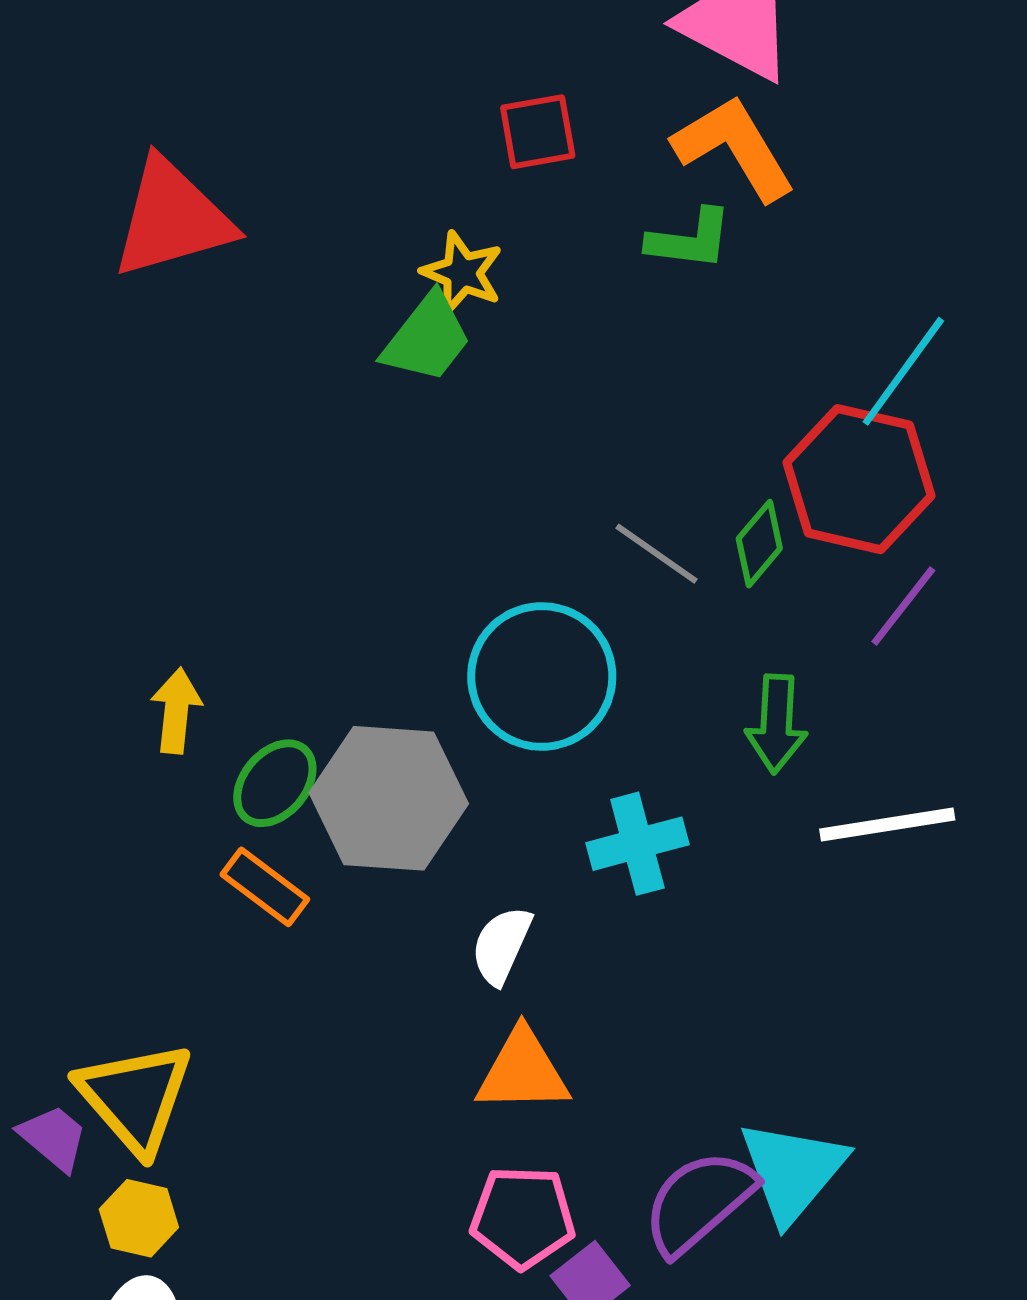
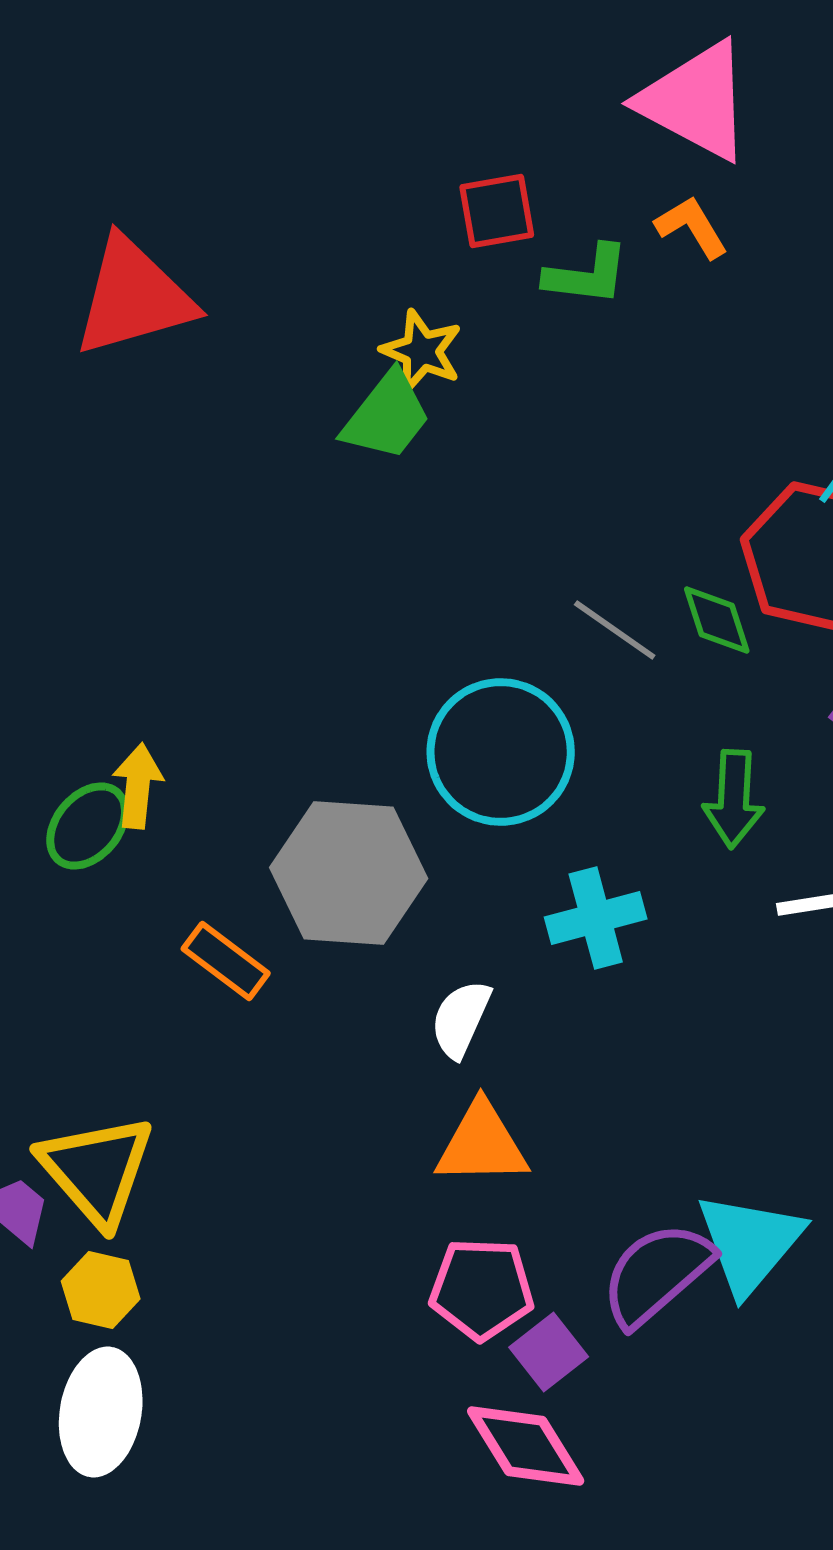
orange L-shape: (734, 148) -> (692, 227), size x0.6
green L-shape: (690, 239) -> (587, 275), moved
green diamond: (759, 544) -> (717, 620), turned -58
green ellipse: (275, 783) -> (88, 826), moved

